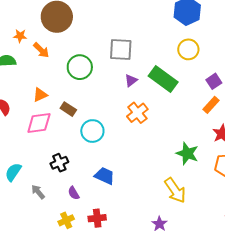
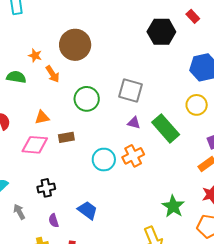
purple triangle: (131, 80) -> (134, 123), turned 40
brown rectangle: (68, 109) -> (66, 137), turned -56
cyan circle: (92, 131) -> (104, 160), moved

